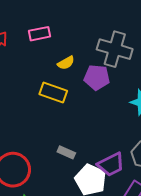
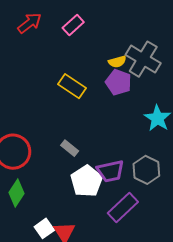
pink rectangle: (39, 34) -> (73, 25), turned -45
yellow semicircle: (66, 63) -> (117, 62), moved

